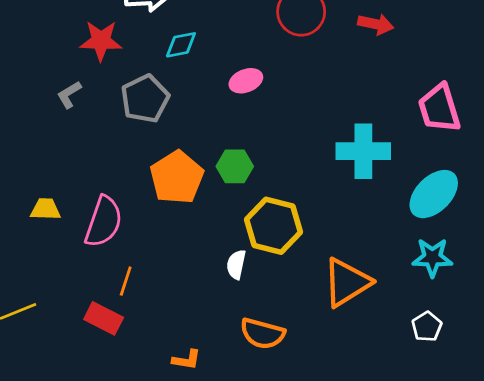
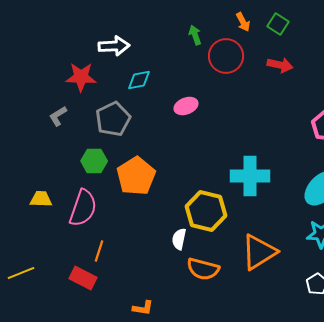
cyan cross: (363, 151) -> (250, 176), moved
green hexagon: (235, 166) -> (94, 161), moved
orange semicircle: (262, 334) -> (203, 269), moved

